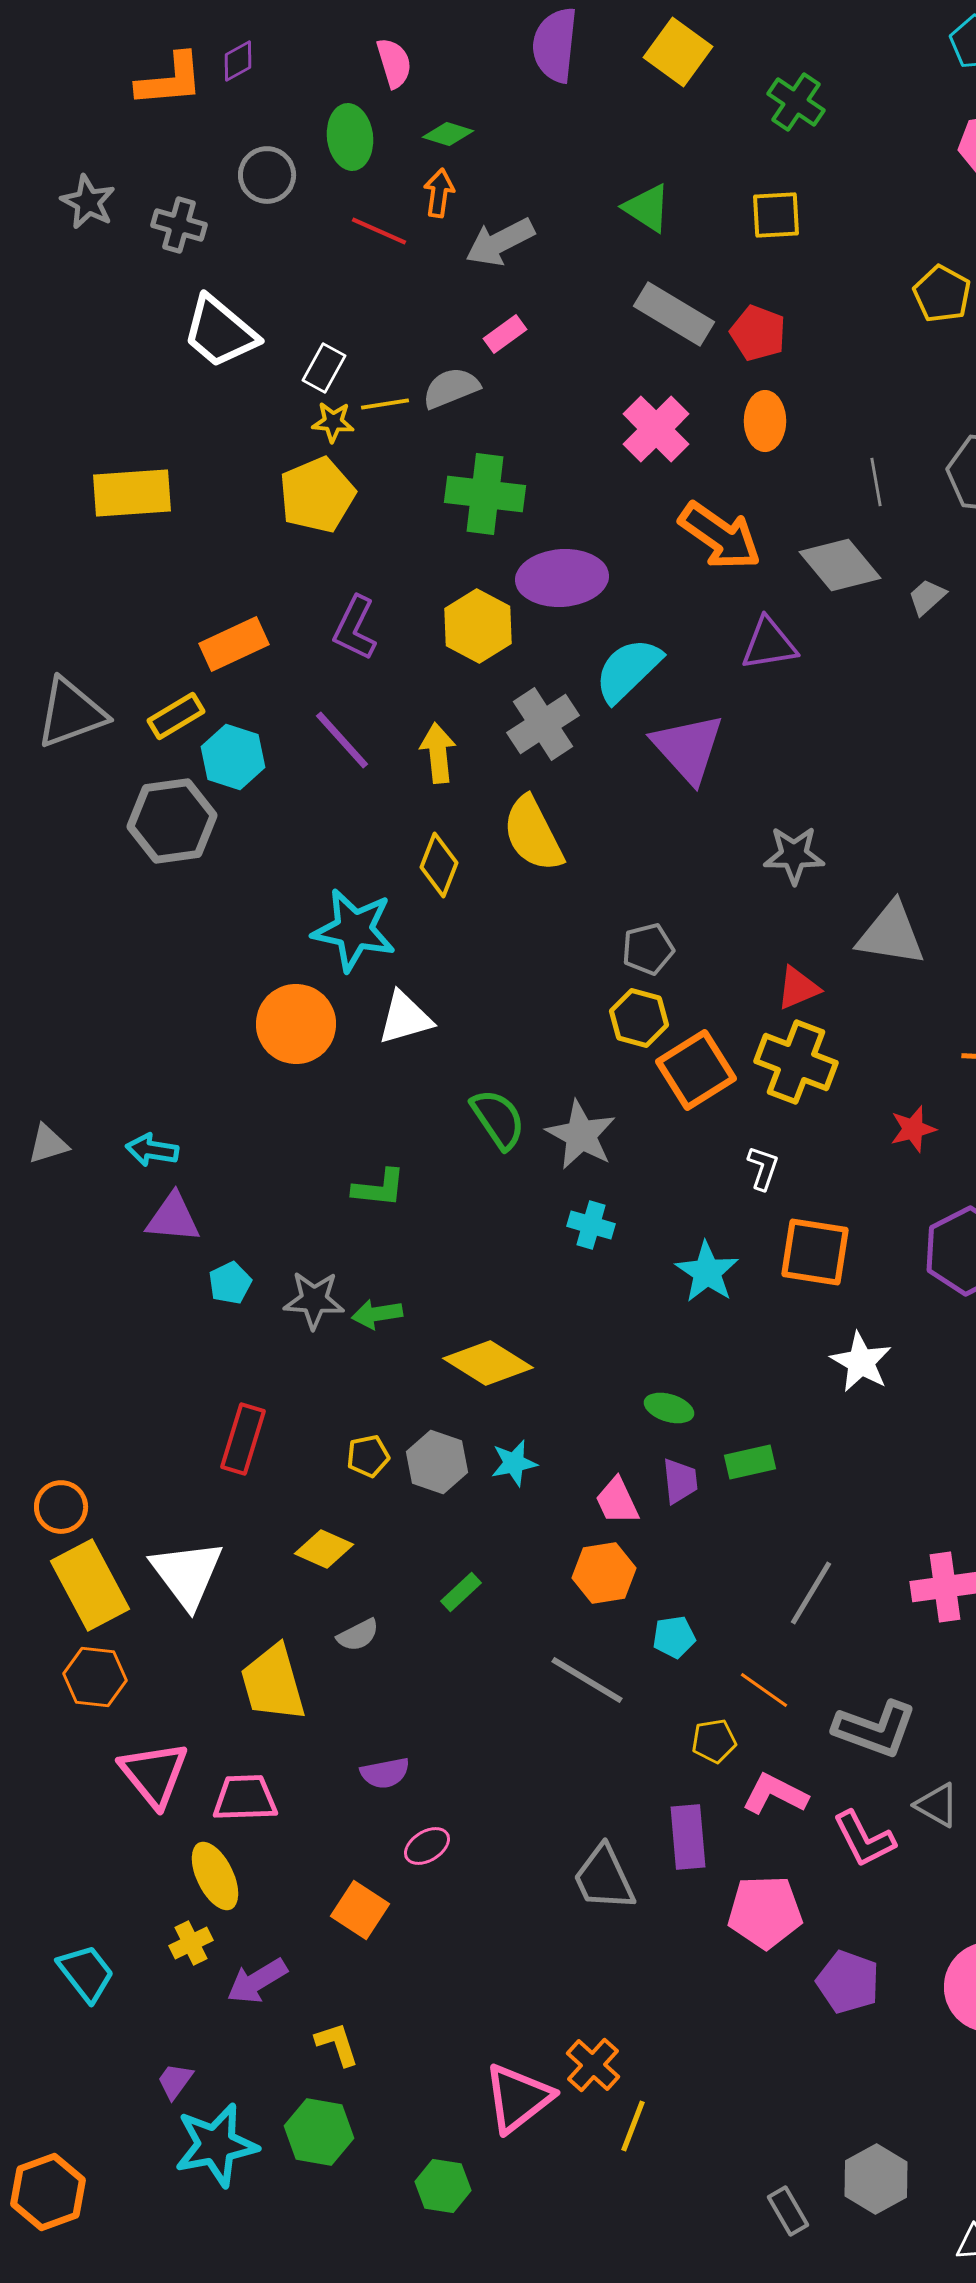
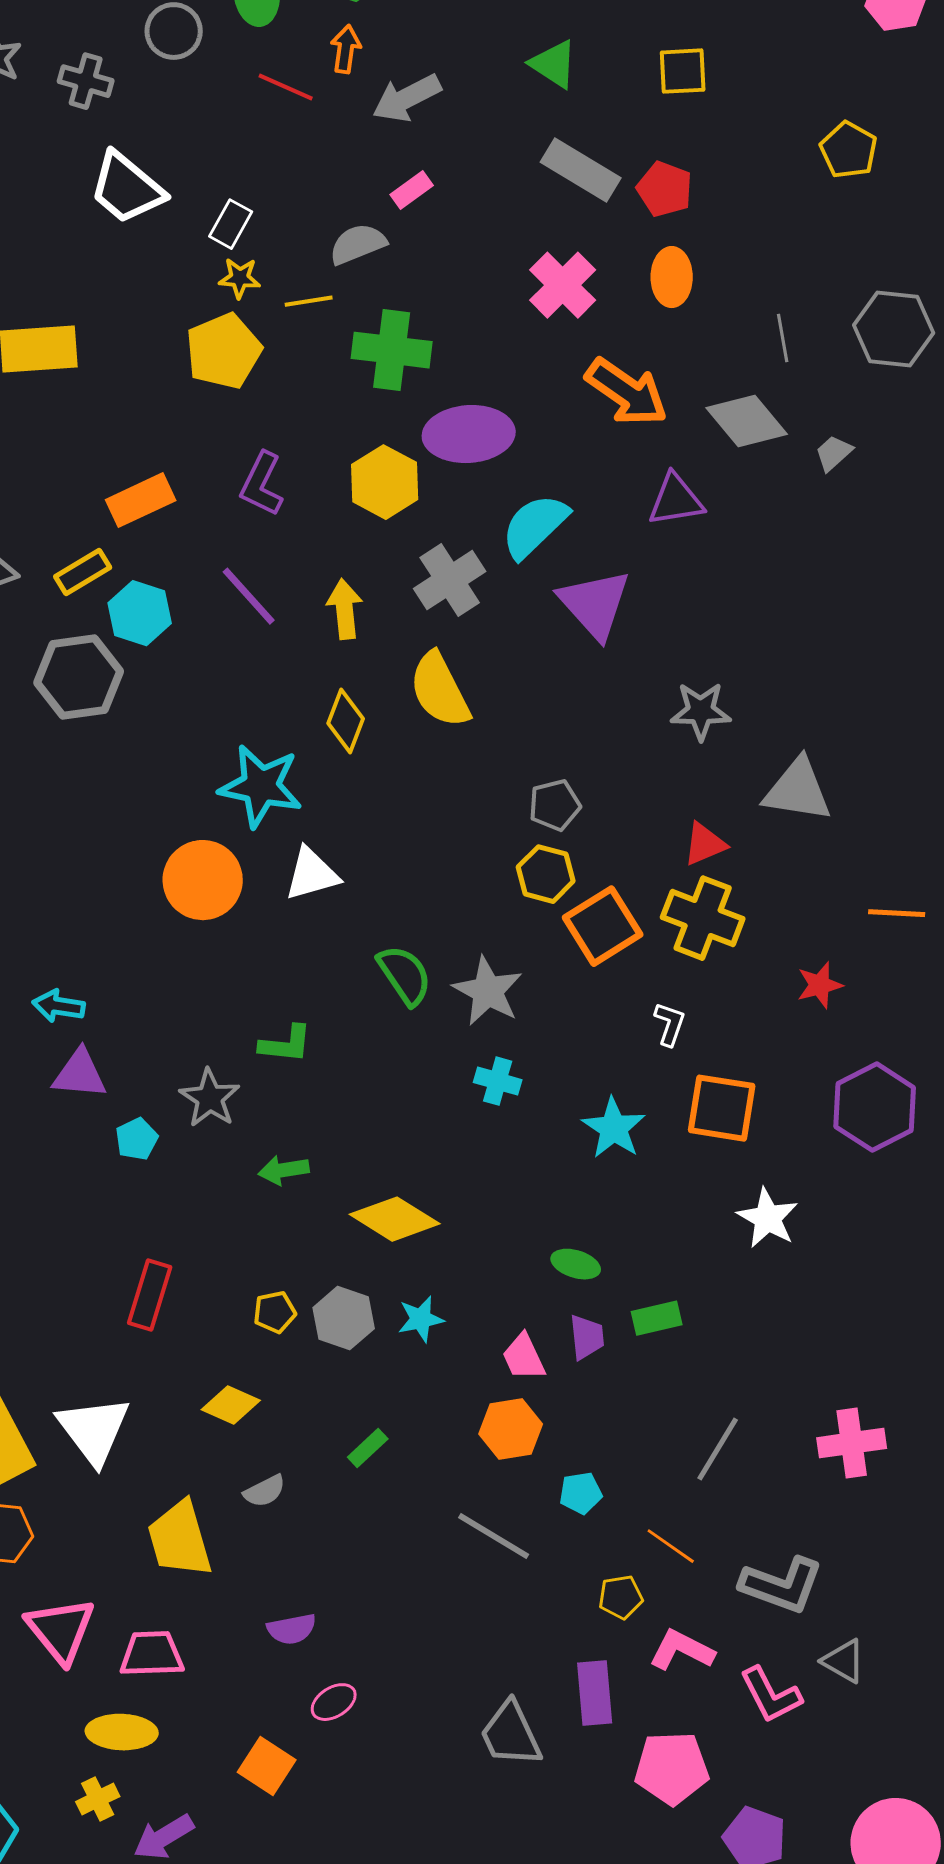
yellow line: (385, 404) -> (309, 301), moved
gray star: (314, 1300) -> (210, 1098), moved, turned 30
yellow ellipse: (215, 1876) -> (122, 1732), turned -62

